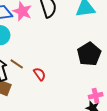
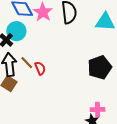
red semicircle: (40, 74) -> (40, 68), moved

